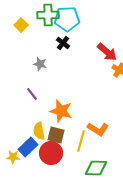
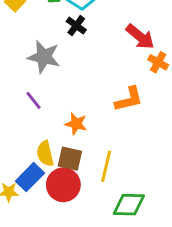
gray star: (40, 64) -> (44, 57), size x1.6
orange star: (61, 111) -> (76, 124), size x0.7
orange L-shape: (98, 129) -> (129, 99), moved, turned -45

